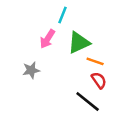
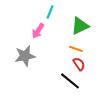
green triangle: (79, 43) -> (80, 26), moved
gray star: (31, 70) -> (25, 56), size x1.5

